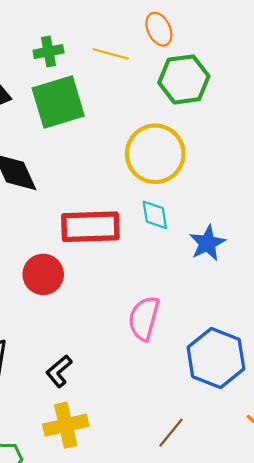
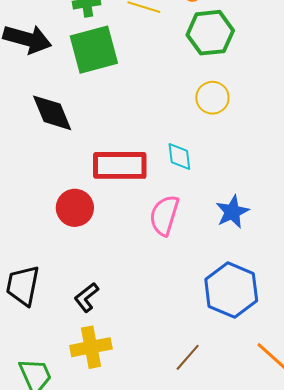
yellow circle: (155, 154) -> (212, 98), moved, size x0.6
blue star: (207, 243) -> (232, 212), moved
pink semicircle: (144, 318) -> (164, 215), moved

